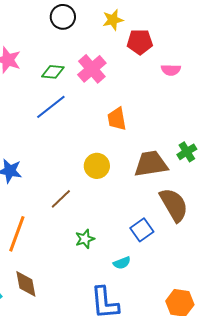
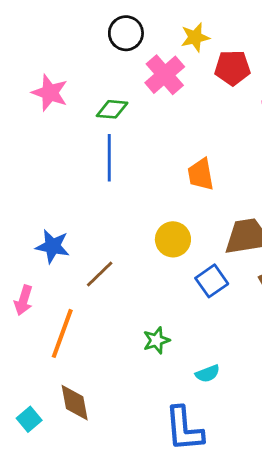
pink cross: (92, 69) -> (165, 75), moved
blue line: (51, 107) -> (109, 158), turned -52
brown line: (61, 199) -> (100, 274), moved
blue square: (142, 230) -> (212, 281), moved

